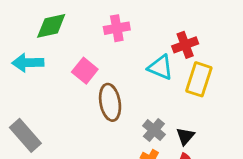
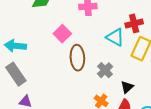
cyan arrow: (28, 63) -> (15, 46), moved
gray cross: (154, 130) -> (105, 70), moved

